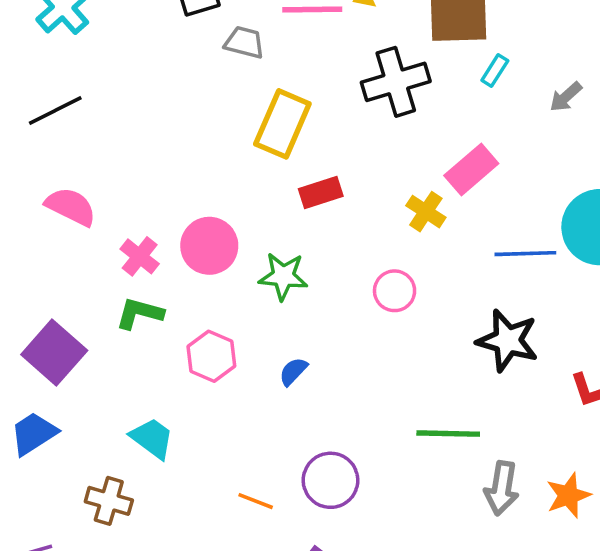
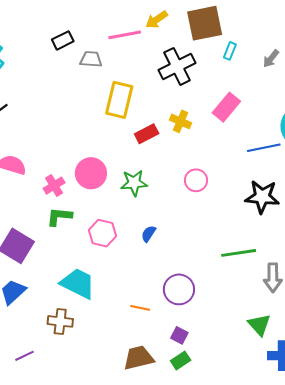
yellow cross: (426, 212) -> (180, 121), moved
pink cross: (140, 256) -> (54, 186), turned 30
cyan trapezoid: (152, 438) -> (78, 283), size x1.4

